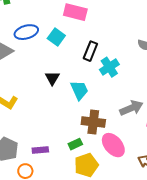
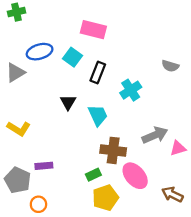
black rectangle: (90, 51) -> (98, 72), moved
purple rectangle: (40, 150) -> (44, 166), moved

